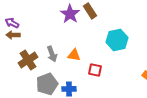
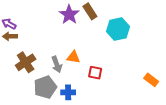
cyan hexagon: (117, 40) -> (118, 29), moved
gray arrow: (52, 54) -> (57, 64), moved

